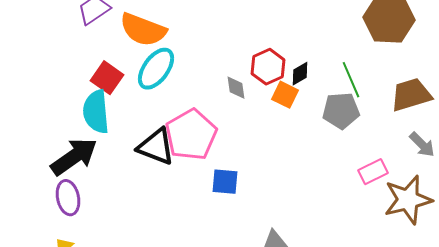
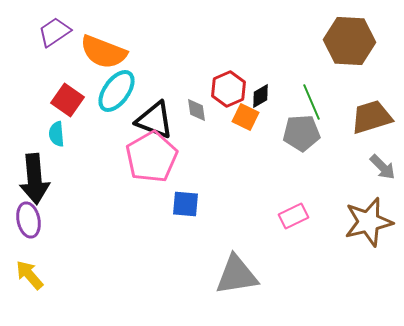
cyan semicircle: (96, 112) -> (56, 134), size x0.6
black triangle: (156, 147) -> (154, 120), moved
black arrow: (74, 157) -> (34, 179), turned 120
pink rectangle: (373, 172) -> (294, 216), moved

